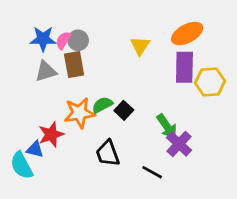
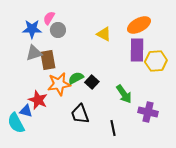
pink semicircle: (63, 40) -> (49, 18), moved
yellow triangle: (140, 46) -> (104, 34), turned -35
brown rectangle: (74, 65) -> (48, 60), moved
red star: (51, 134) -> (38, 100), turned -30
purple cross: (179, 144) -> (148, 112), moved, turned -30
black line: (152, 172) -> (113, 128), turned 49

